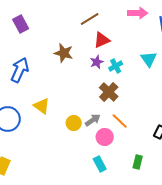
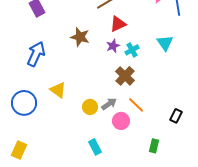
cyan rectangle: (100, 164) -> (95, 147), moved

